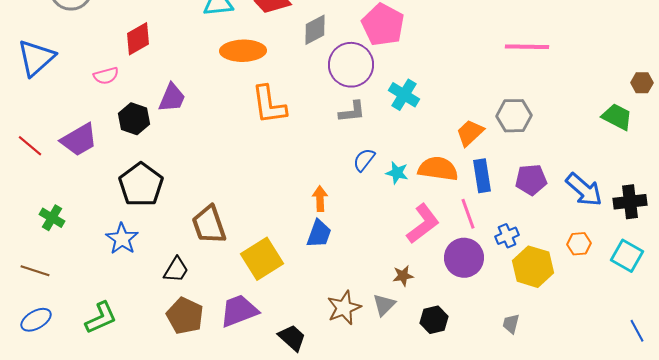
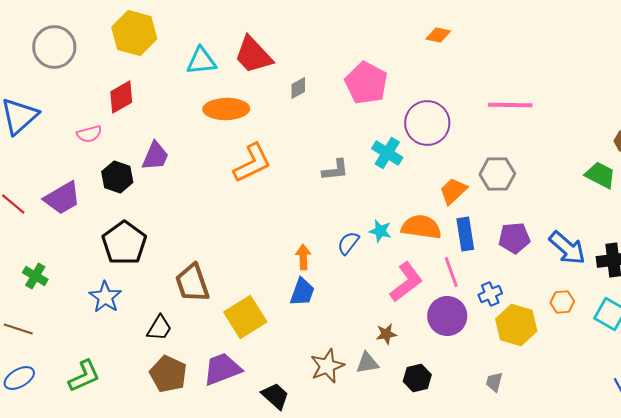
gray diamond: (315, 30) -> (298, 88), size x0.7
purple circle: (351, 65) -> (427, 123), moved
orange L-shape: (269, 105) -> (252, 163), turned -108
blue semicircle: (364, 160) -> (348, 243), moved
gray triangle: (384, 305) -> (367, 363), turned 35

